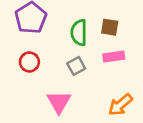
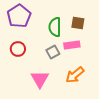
pink rectangle: (114, 57) -> (72, 45), moved
orange arrow: (120, 105) -> (75, 75), moved

